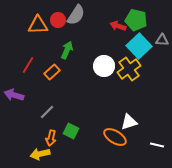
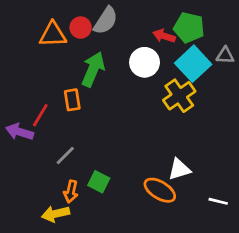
green arrow: (67, 50) -> (93, 69), size x1.4
red line: (28, 65) -> (40, 115), moved
white circle: (104, 66) -> (145, 62), moved
orange rectangle: (52, 72) -> (72, 100), turned -56

